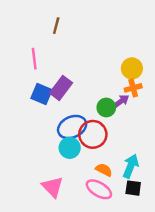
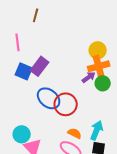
orange cross: (133, 88) -> (99, 66), size x1.5
green circle: (106, 107) -> (103, 83), moved
blue ellipse: (72, 127) -> (49, 98), turned 65
cyan circle: (70, 148) -> (22, 134), moved

